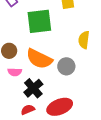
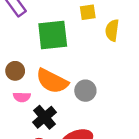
yellow semicircle: (84, 40) -> (112, 30), moved

